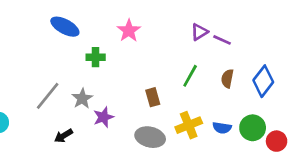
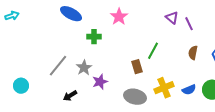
purple triangle: (199, 32) -> (172, 18), turned -48
purple line: (222, 40) -> (189, 24), turned 40
green line: (190, 76) -> (153, 51), moved
blue semicircle: (222, 128) -> (189, 90), turned -32

